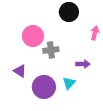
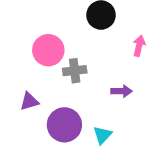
purple triangle: (20, 71) -> (29, 101), turned -48
cyan triangle: (69, 83) -> (102, 135), moved

